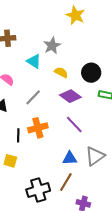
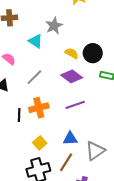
yellow semicircle: (61, 72) -> (72, 53), moved
purple line: (74, 125) -> (75, 105), turned -66
gray triangle: (95, 156) -> (95, 151), moved
yellow square: (10, 161) -> (40, 143), moved, turned 32

